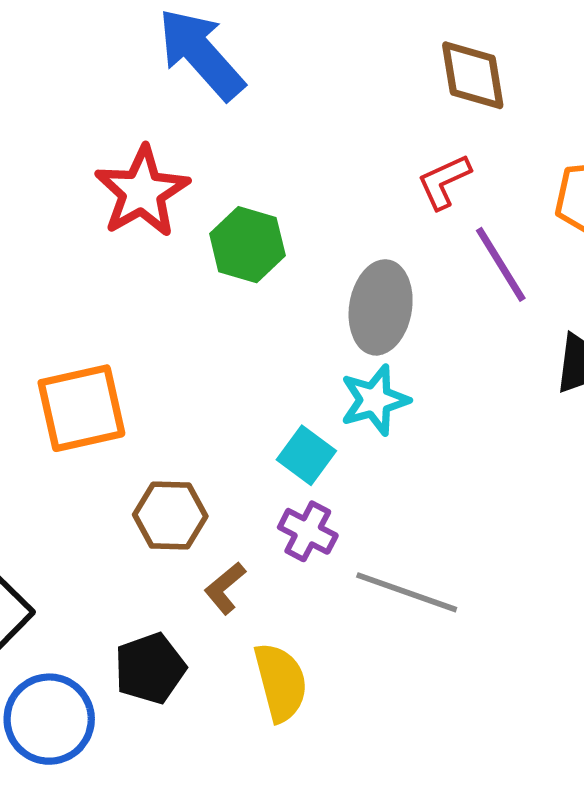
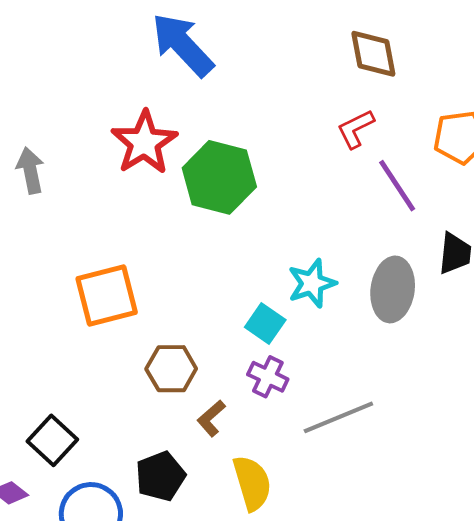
green hexagon: (247, 245) -> (219, 177), size x1.4
gray ellipse: (381, 307) -> (393, 289), moved
gray line: (407, 592) -> (338, 417), turned -40

